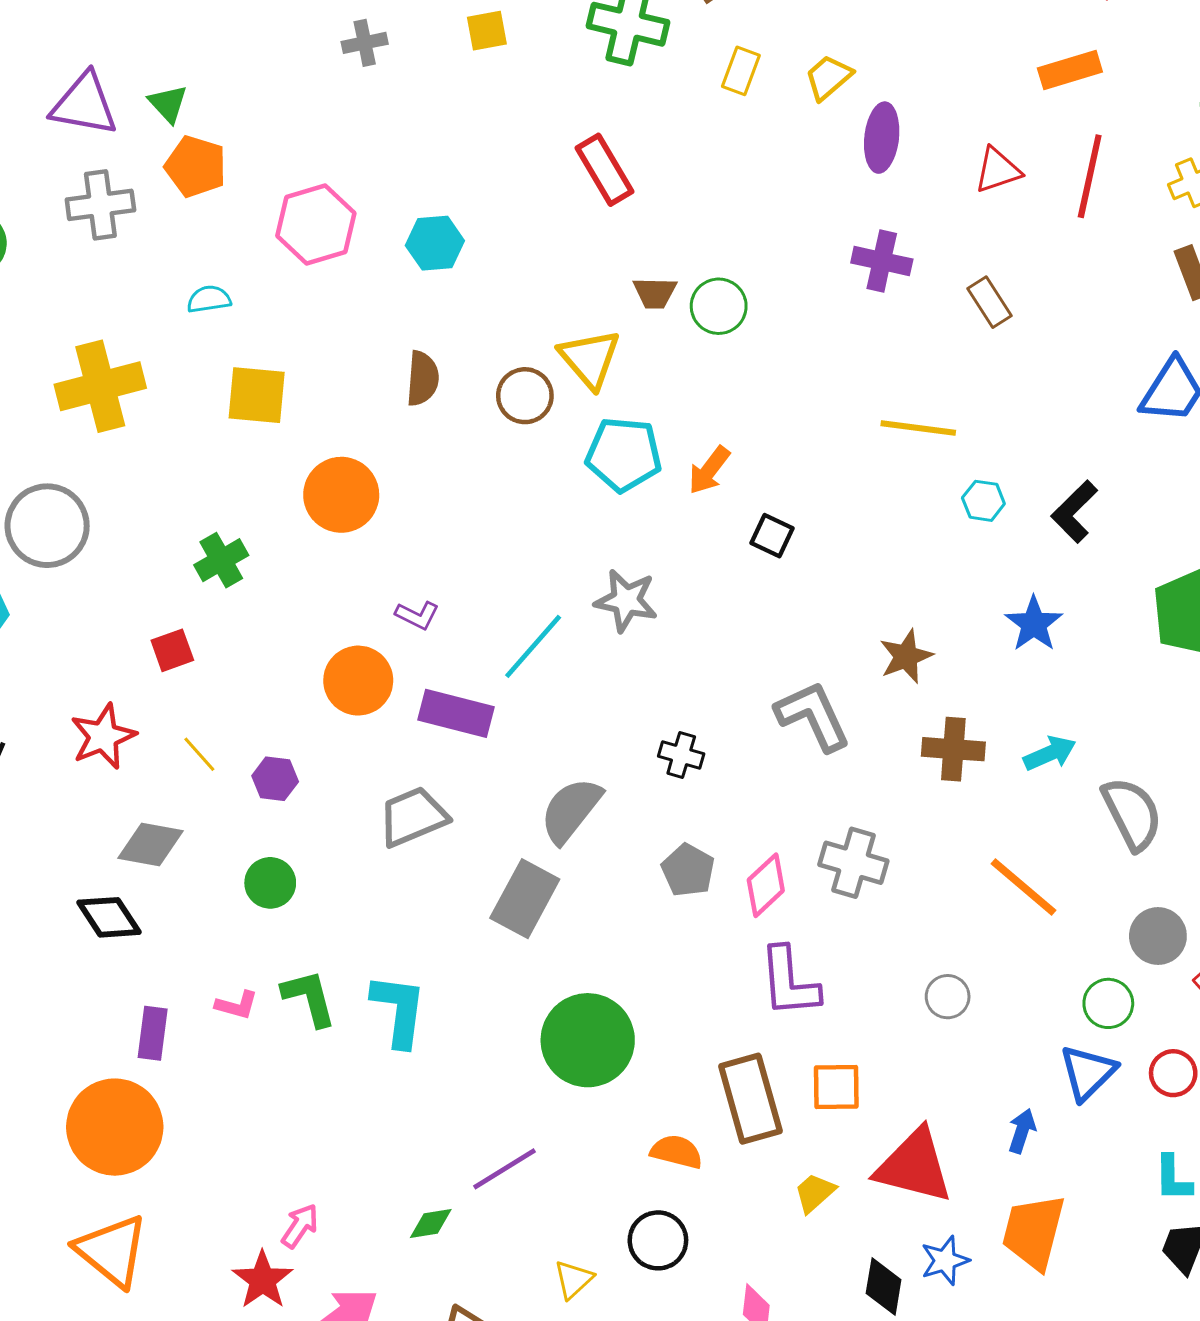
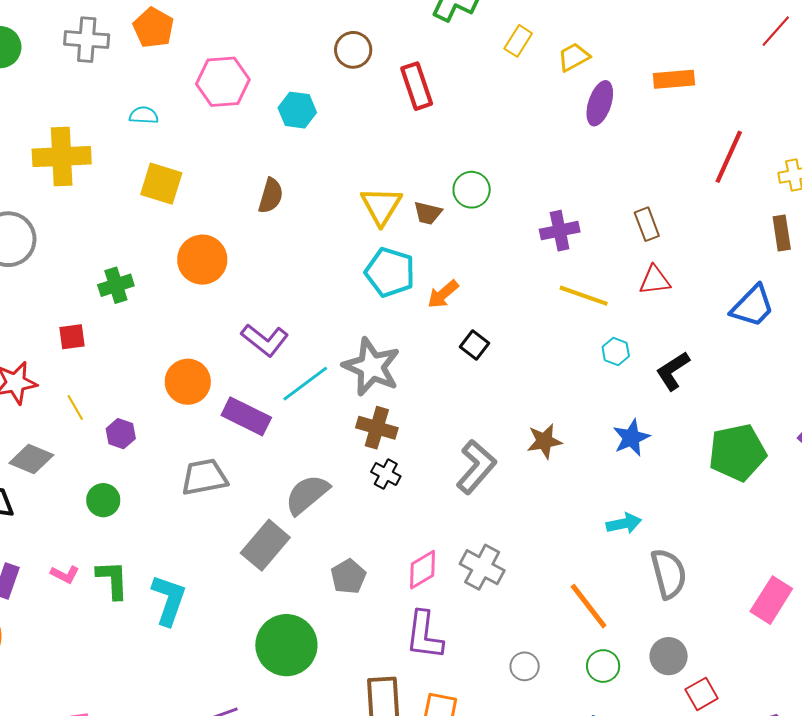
orange rectangle: (1070, 70) -> (674, 79), moved
red triangle: (998, 170) -> (655, 280), moved
purple cross: (882, 261) -> (560, 231), moved, turned -36
brown trapezoid: (655, 293) -> (428, 213), moved
brown circle: (525, 396) -> (353, 50), moved
gray star: (626, 600) -> (372, 367), size x1.4
purple L-shape: (417, 615) -> (265, 340), moved, size x1.6
gray L-shape: (813, 716) -> (476, 467), turned 54
brown cross: (953, 749) -> (377, 428), moved
gray pentagon: (688, 870) -> (348, 577), moved
green circle: (1108, 1003) -> (603, 666), moved

